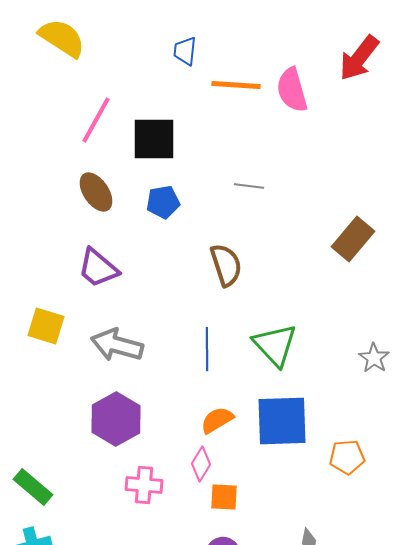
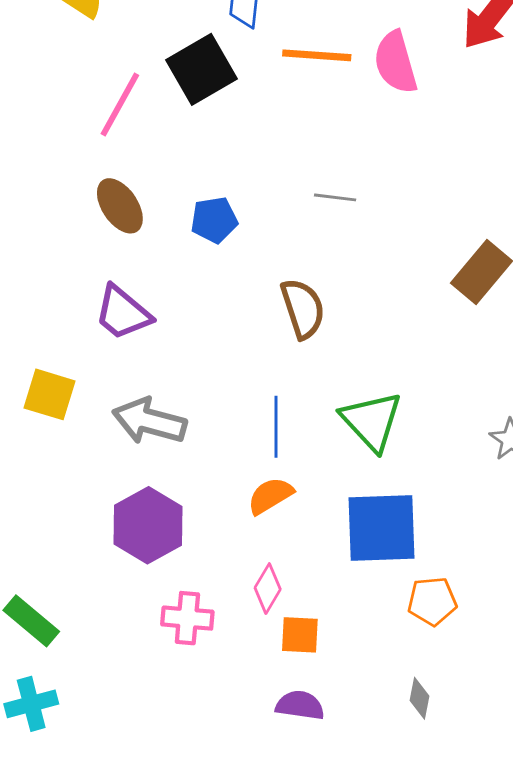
black square: (154, 139) -> (201, 69), moved, turned -30
orange semicircle: (217, 420) -> (270, 496), moved
orange pentagon: (347, 457) -> (432, 601), moved

